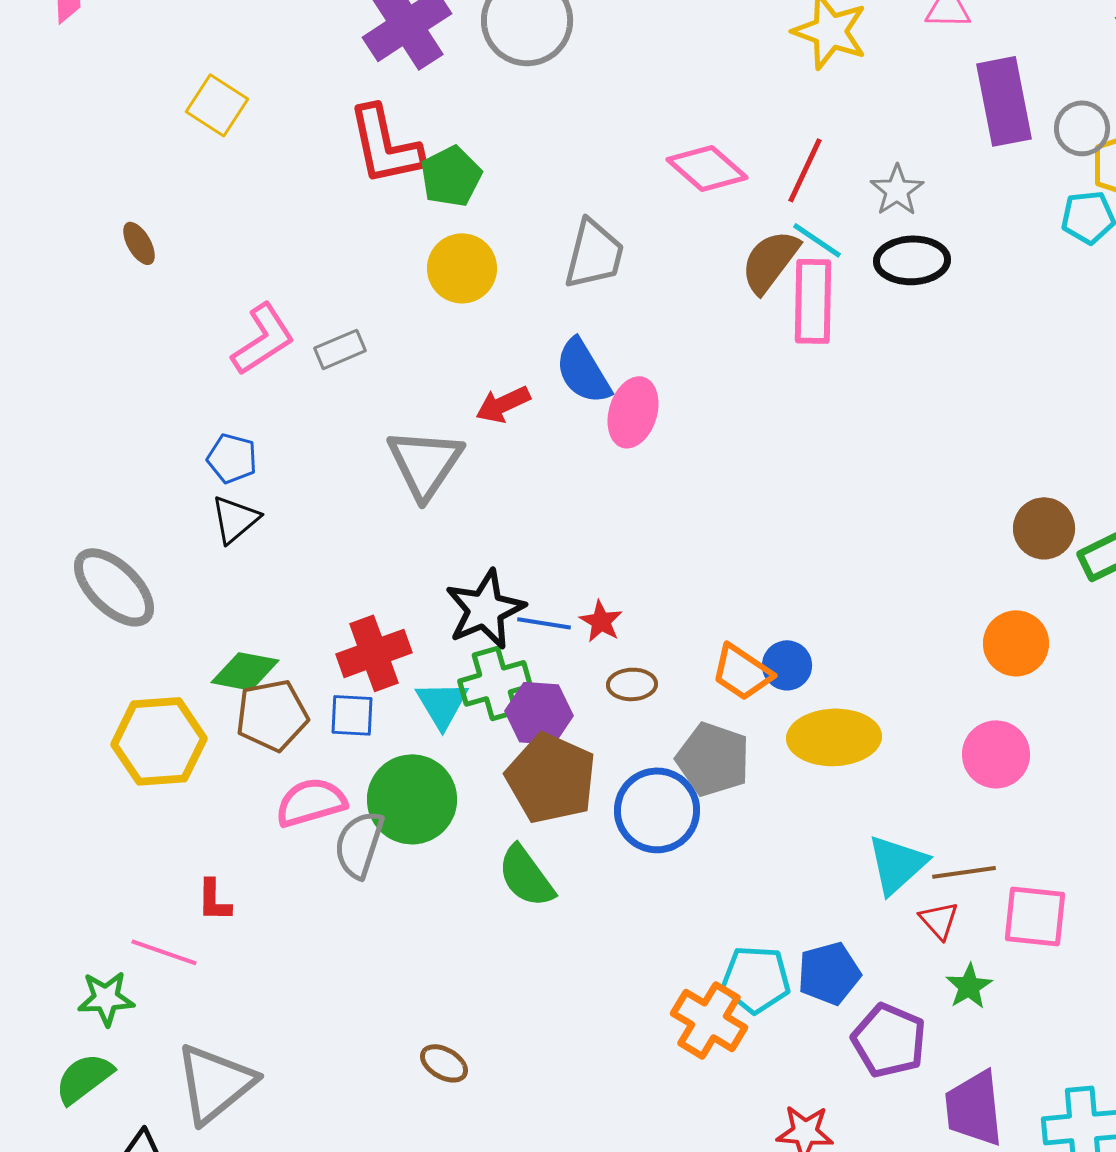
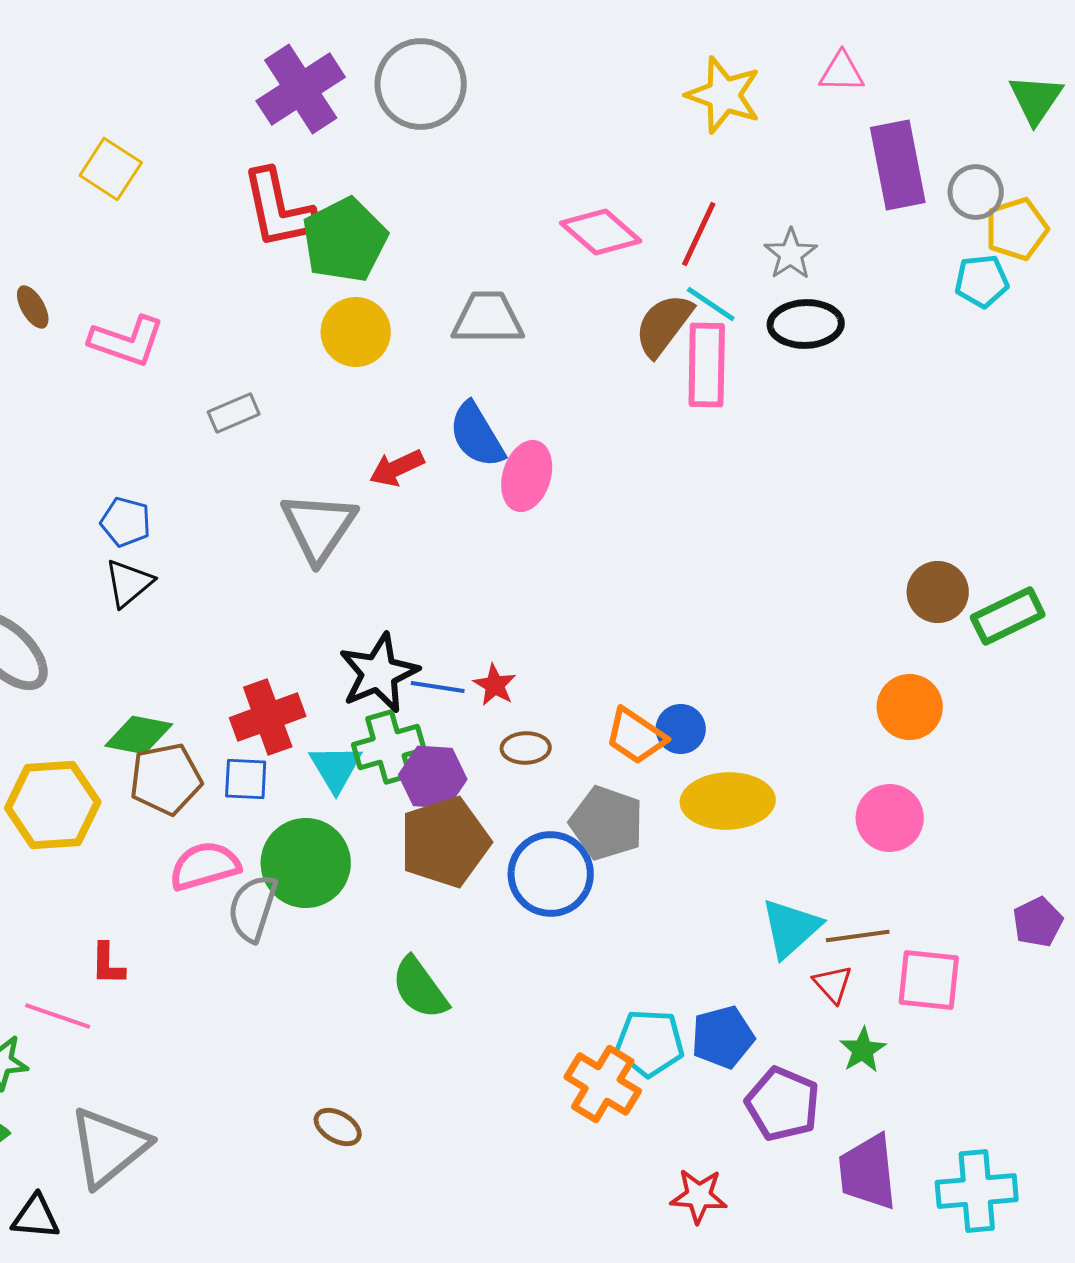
green pentagon: (451, 176) -> (345, 240), size x1.4
gray trapezoid: (594, 254) -> (488, 318), turned -104
pink L-shape: (263, 339) -> (127, 341), moved, turned 52
brown pentagon: (551, 778) -> (445, 842), turned 30
green semicircle: (526, 876) -> (420, 988), moved

